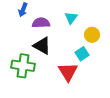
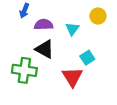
cyan triangle: (71, 18) -> (72, 29), moved
yellow circle: (92, 35) -> (98, 16), moved

